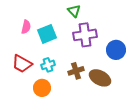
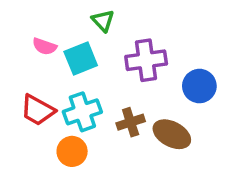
green triangle: (74, 11) -> (103, 21), moved
pink semicircle: (26, 27) -> (45, 46), turned 96
cyan cross: (48, 65) -> (82, 112), size x1.5

